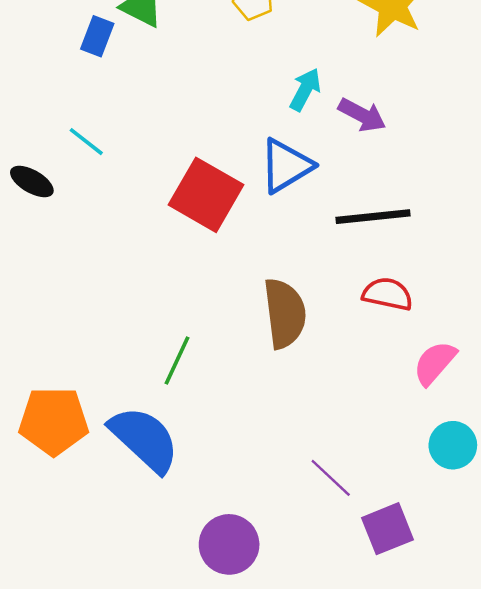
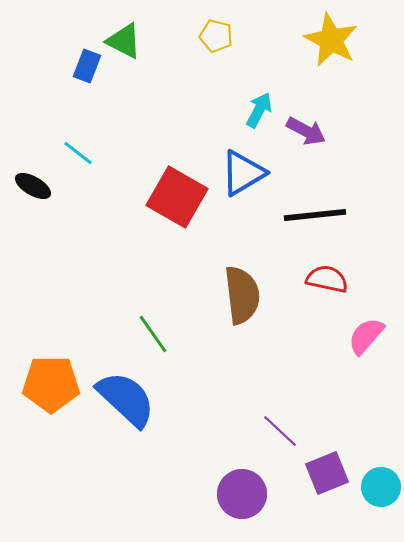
green line: (177, 361) -> (153, 334), turned -60
cyan circle: (453, 445) -> (381, 487), moved
purple circle: (229, 544) -> (242, 494), moved

